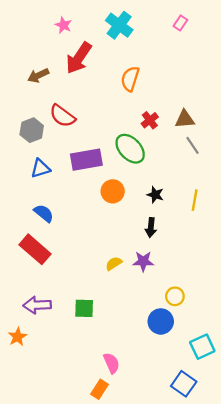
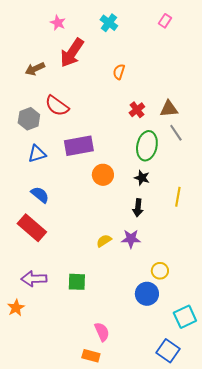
cyan cross: (119, 25) -> (109, 23), size x0.7
orange semicircle: (130, 79) -> (119, 72), size x0.7
green ellipse: (130, 149) -> (147, 146), moved, turned 56
yellow line: (195, 200) -> (178, 197), moved
orange rectangle: (100, 389) -> (91, 356), turned 72

